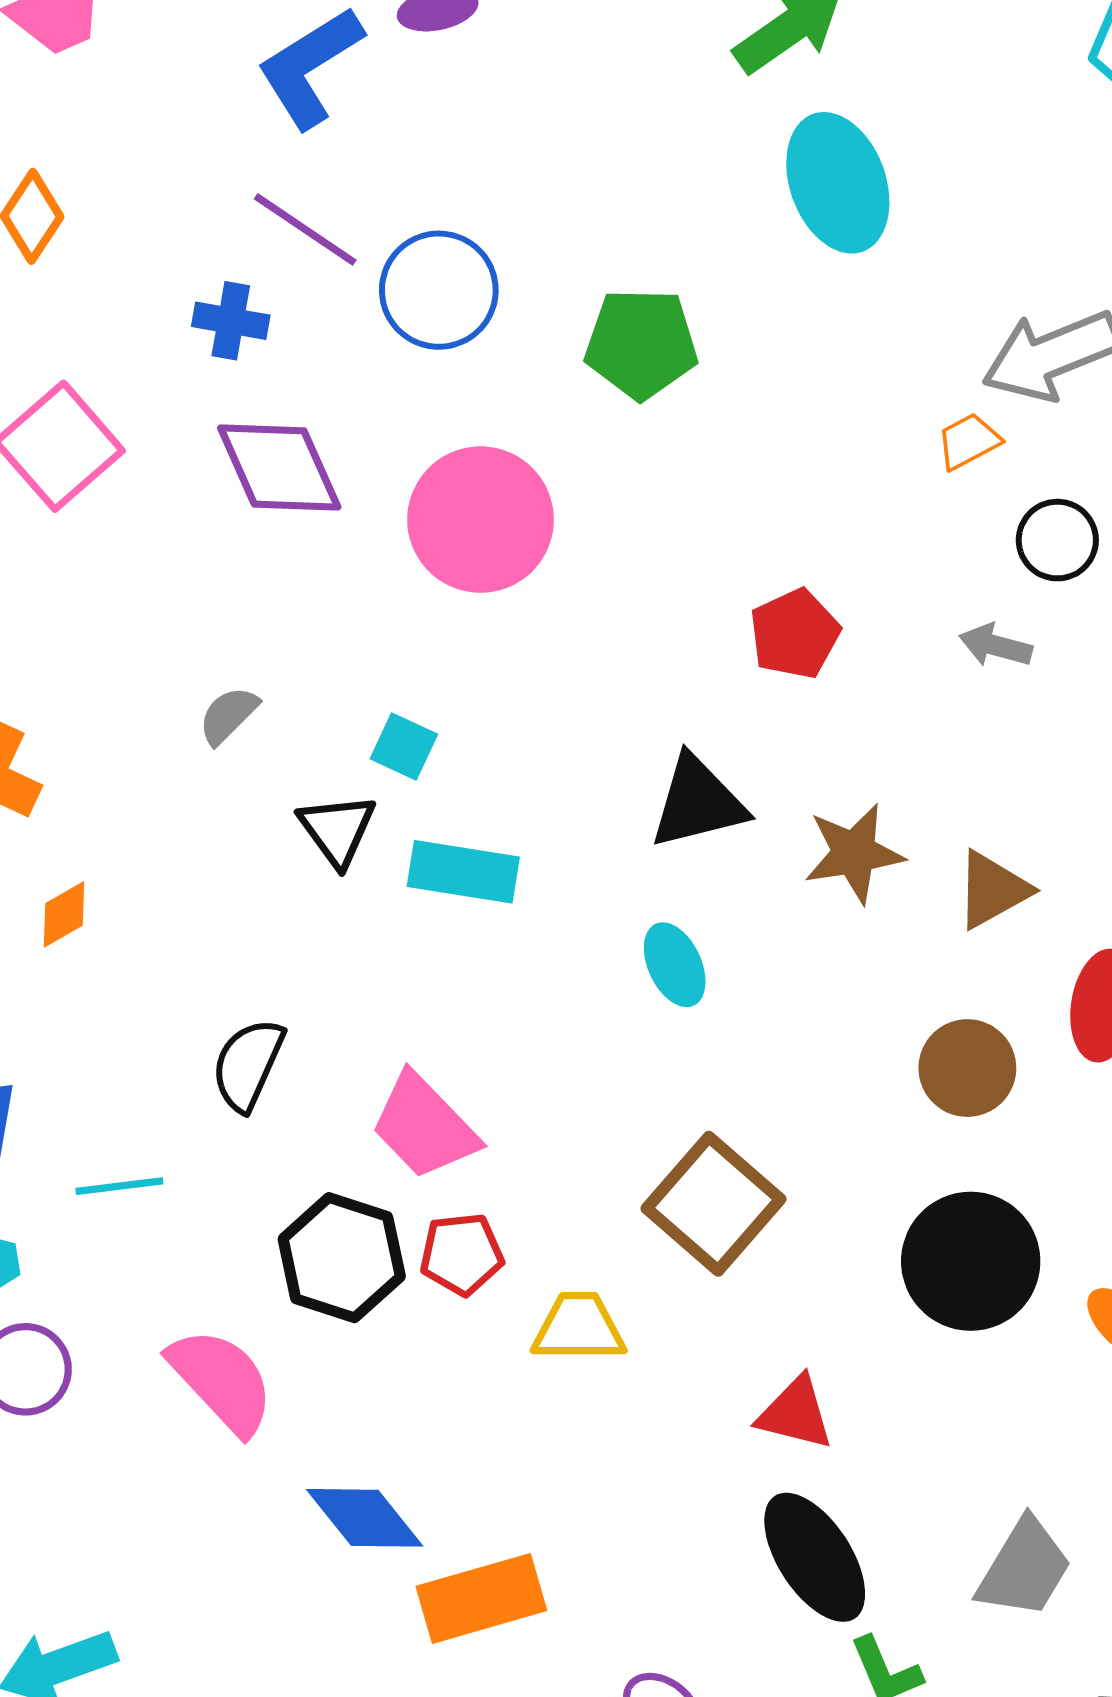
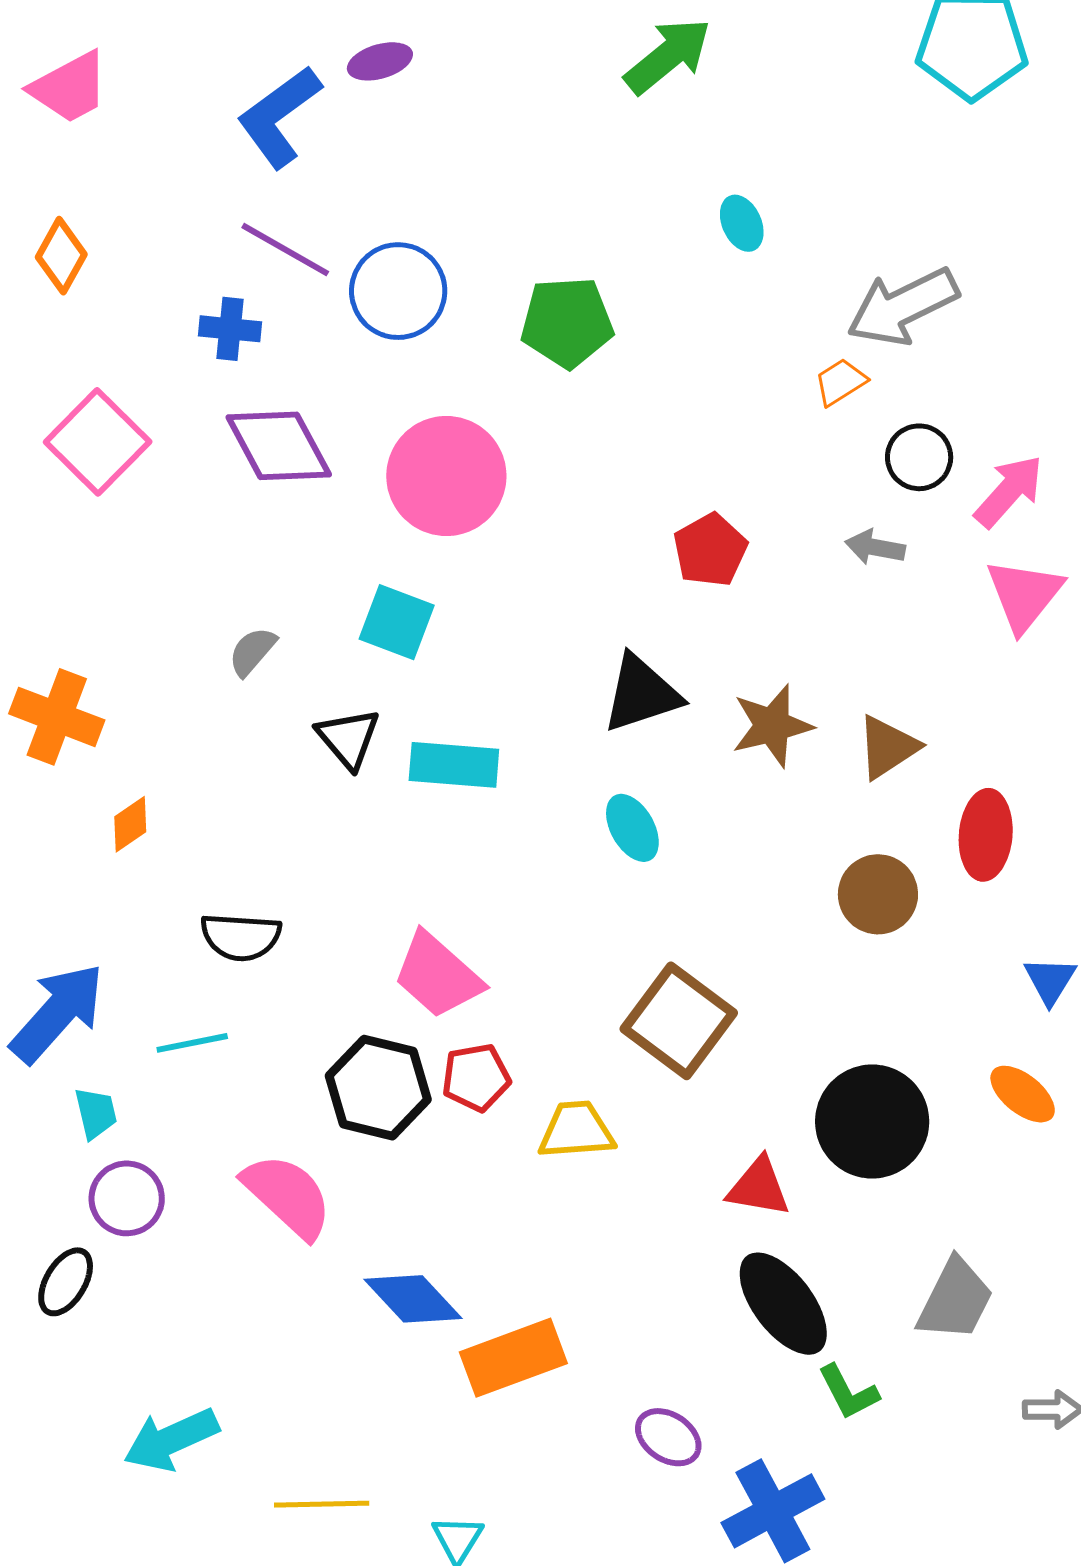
cyan ellipse: (838, 183) -> (742, 223), moved, size x0.5
cyan square: (404, 747) -> (397, 622), moved, size x1.4
black semicircle: (248, 1065) -> (241, 937), moved, turned -106
black circle: (971, 1261) -> (872, 1122), moved

